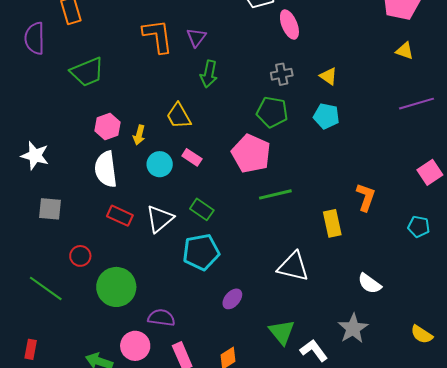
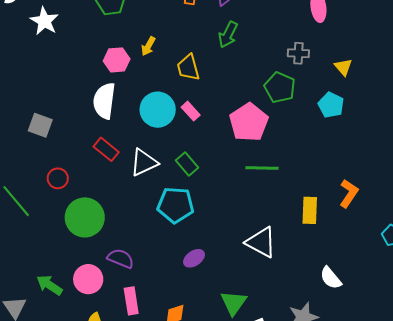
yellow arrow: (139, 135) -> (148, 46), moved
white star: (35, 156) -> (44, 21), moved
cyan circle: (160, 164) -> (158, 110), size x1.4

